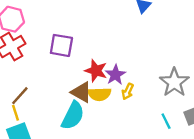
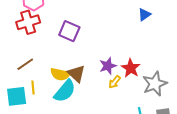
red star: (96, 71) -> (131, 68), moved
yellow semicircle: (99, 94) -> (60, 74), moved
yellow line: (16, 113) -> (33, 88), moved

